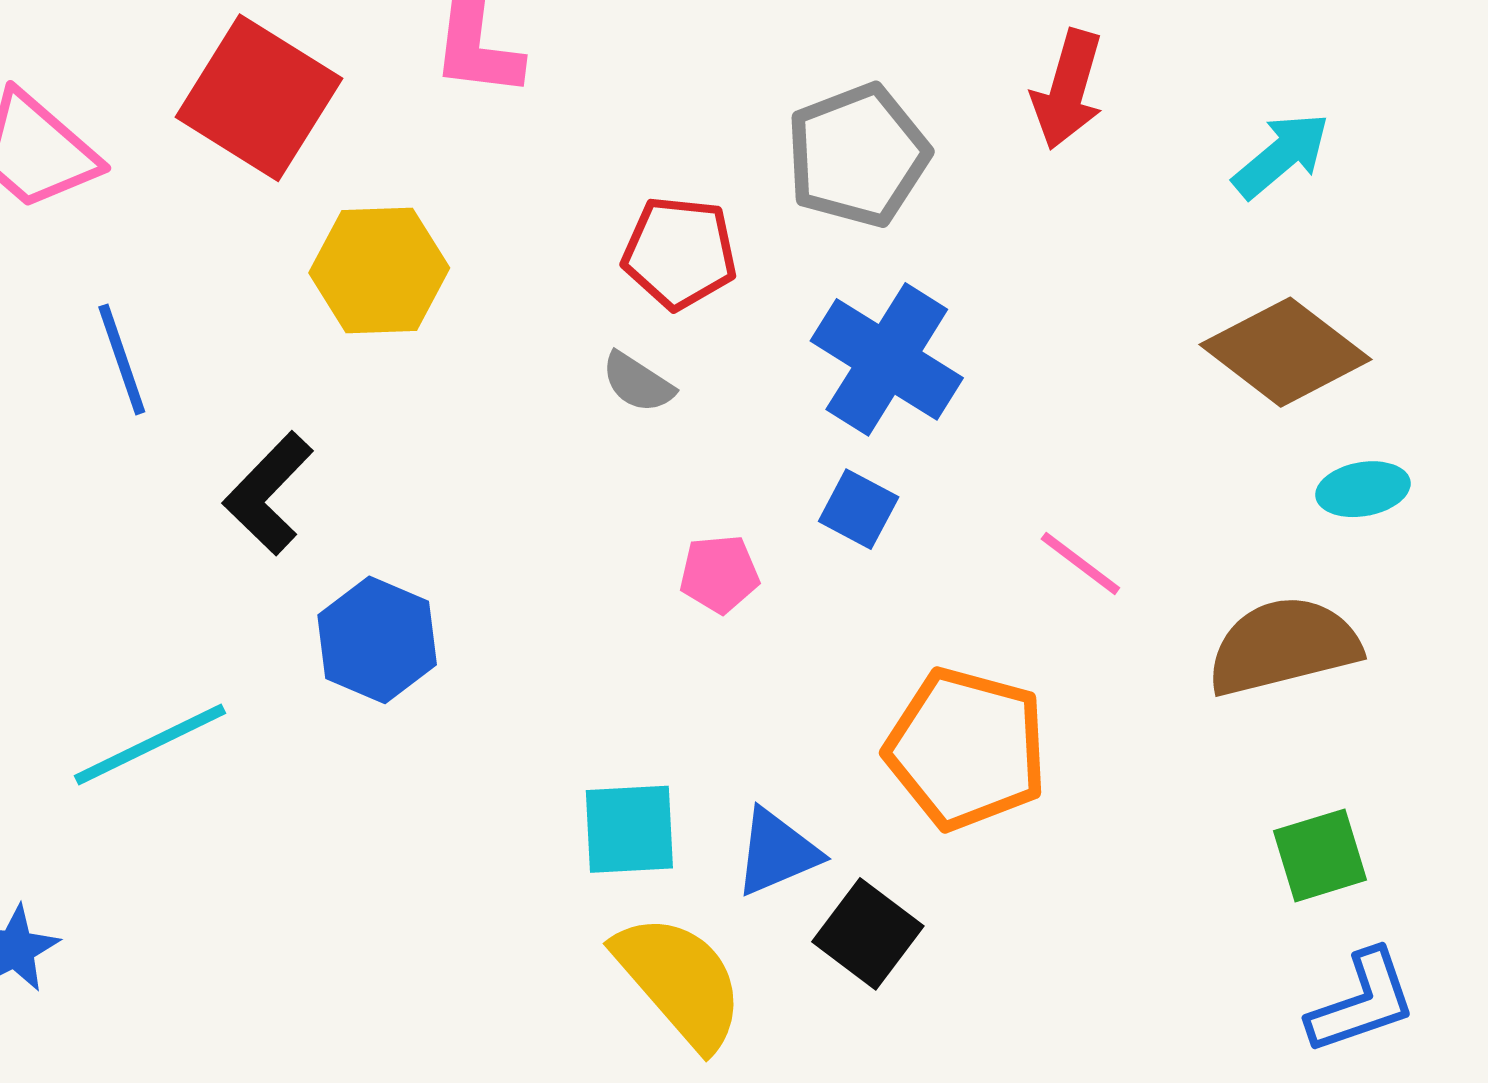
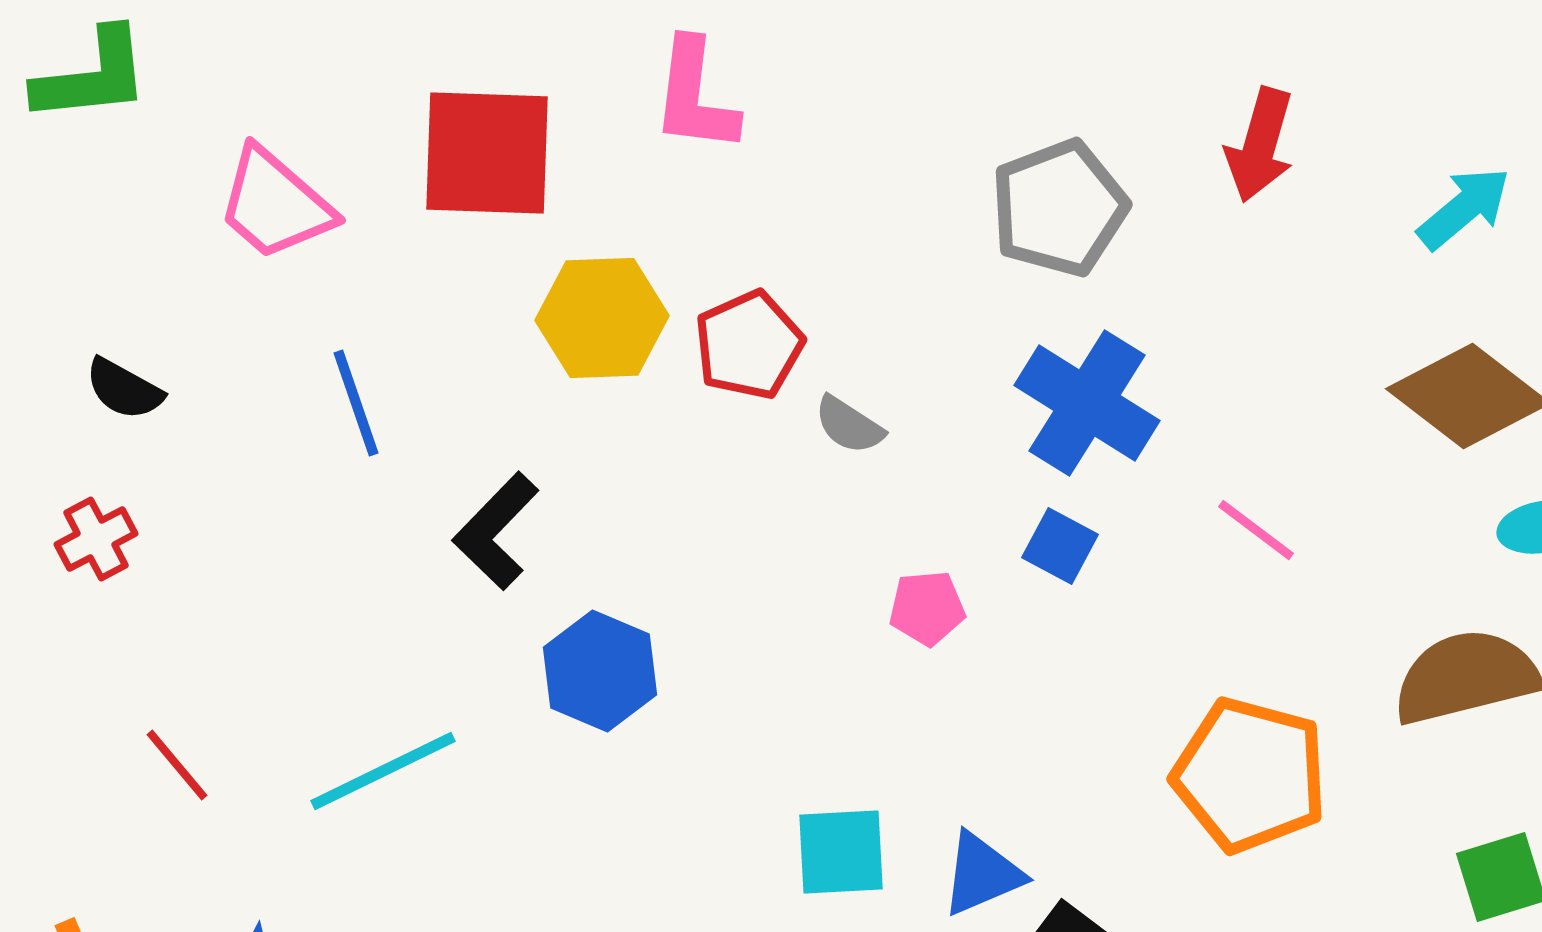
red square: (259, 98) -> (487, 153), turned -30
red pentagon: (680, 253) -> (749, 345), moved, turned -30
pink line: (1080, 563) -> (1256, 530), moved
orange pentagon: (966, 749) -> (1250, 775), moved

